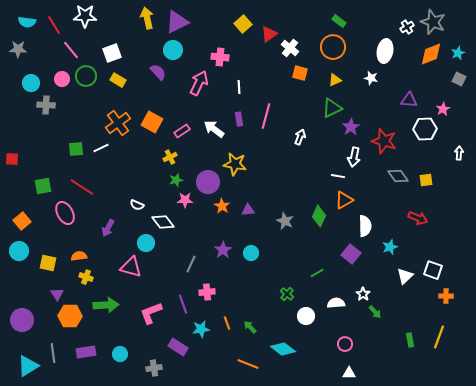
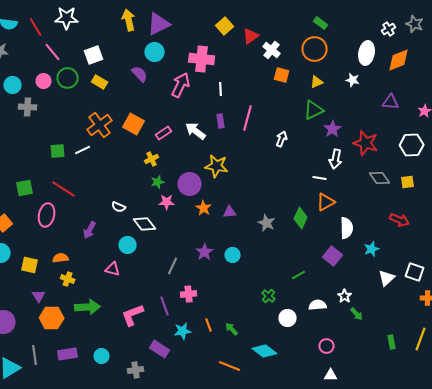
gray star: (433, 22) -> (415, 24), size x0.7
orange diamond: (431, 54) -> (399, 60), moved
pink cross: (220, 57) -> (202, 59), size x1.4
white hexagon: (425, 129) -> (412, 145), moved
pink ellipse: (65, 213) -> (47, 215), turned 40
pink triangle: (131, 267) -> (113, 269), size x0.7

